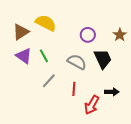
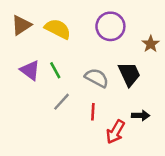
brown triangle: (21, 32) -> (21, 25), moved
purple circle: (88, 35) -> (110, 26), moved, size x1.5

